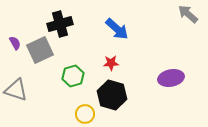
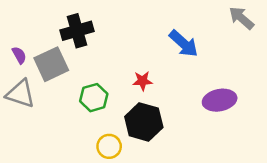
blue arrow: (117, 29) -> (184, 44), moved
gray triangle: (16, 90) -> (20, 94), moved

